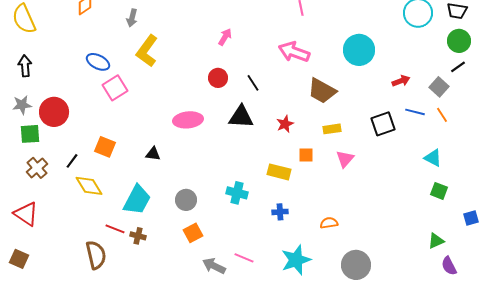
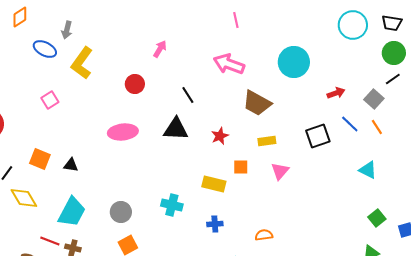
blue ellipse: (98, 62) -> (45, 49), moved
red circle: (218, 78) -> (135, 84), moved
pink square: (115, 88) -> (50, 100), size x0.7
blue line: (415, 112) -> (350, 124), turned 30
black triangle: (153, 154) -> (71, 165), moved
green square: (439, 191) -> (377, 218), moved, turned 30

